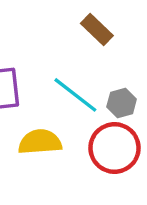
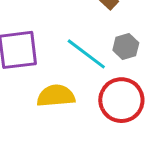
gray hexagon: (122, 103) -> (126, 46), moved

